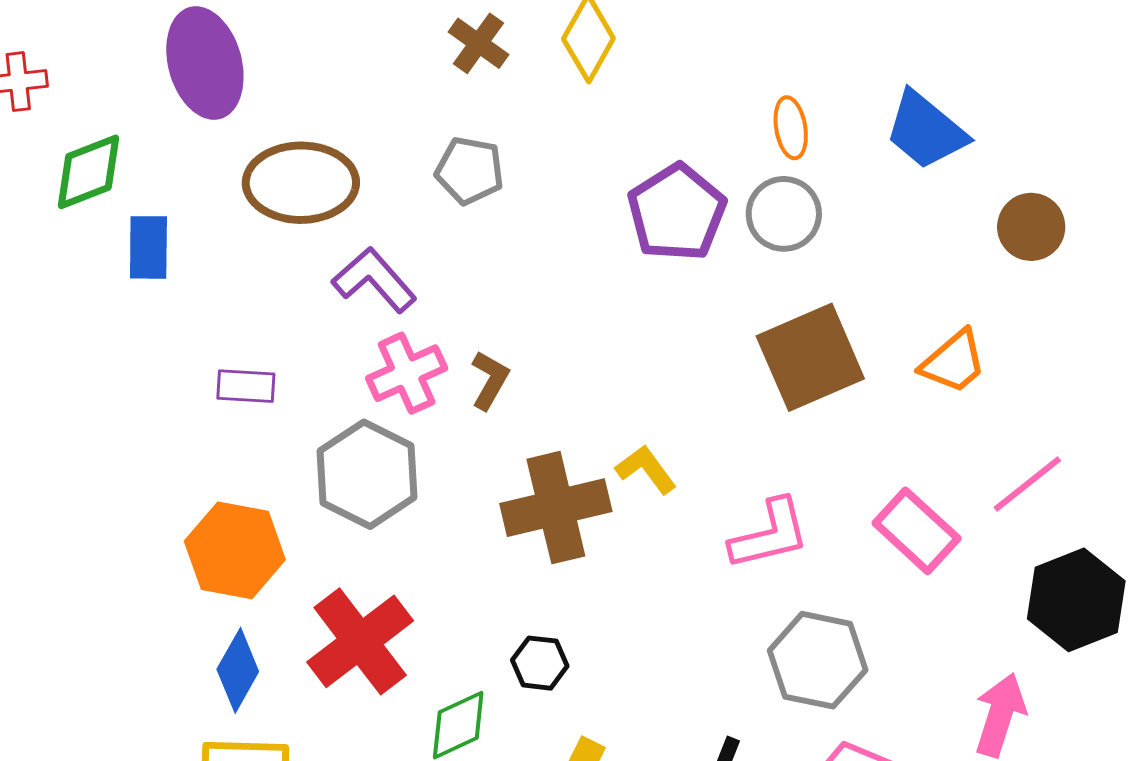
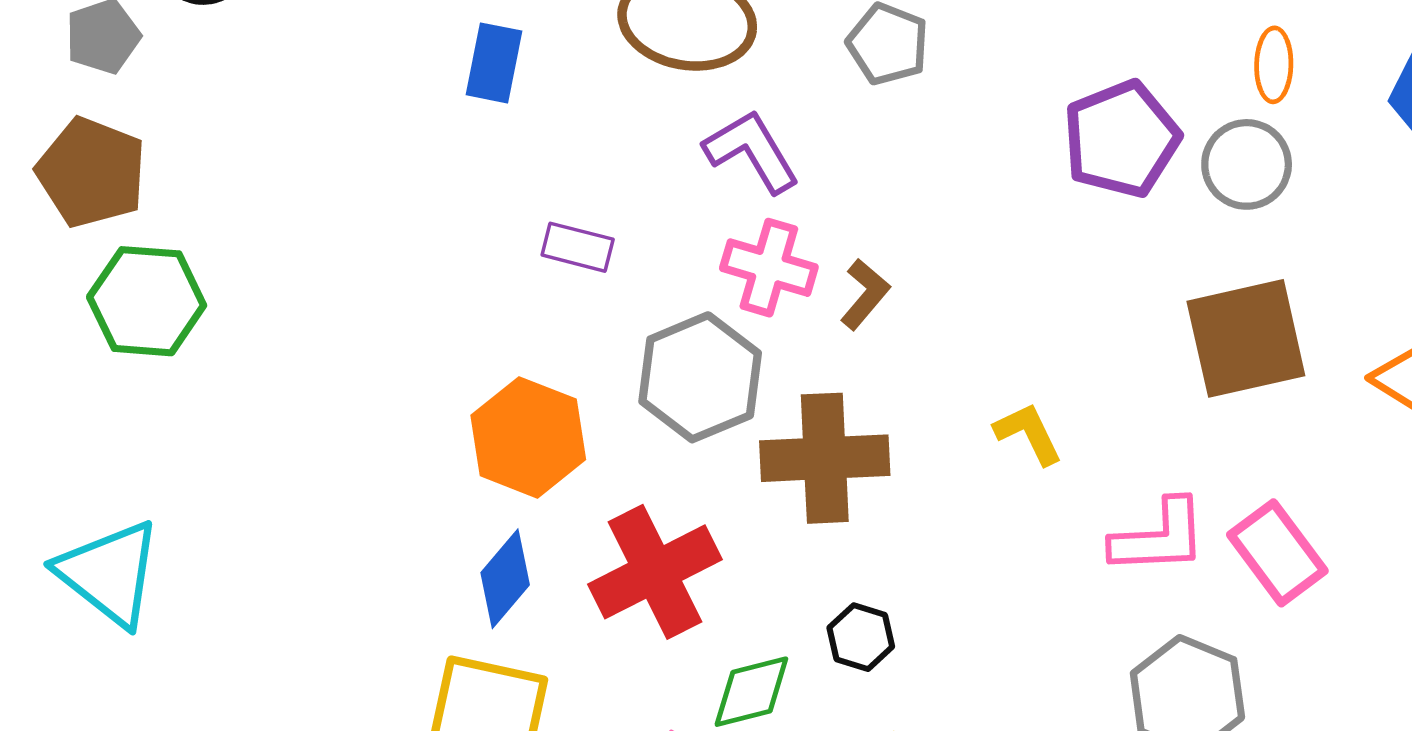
pink cross: (407, 373) -> (769, 268), turned 30
brown cross: (556, 508) -> (825, 458), moved
pink rectangle: (917, 531) -> (1277, 553), moved

